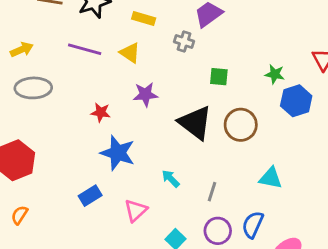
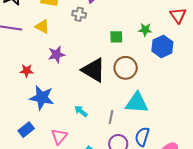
green square: (219, 77) -> (116, 37), moved
cyan triangle: (271, 178) -> (137, 103), moved, size x1.4

